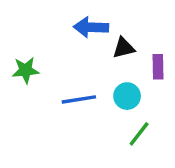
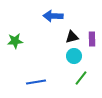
black triangle: (124, 48) -> (72, 37), moved
blue line: (79, 99) -> (36, 82), moved

